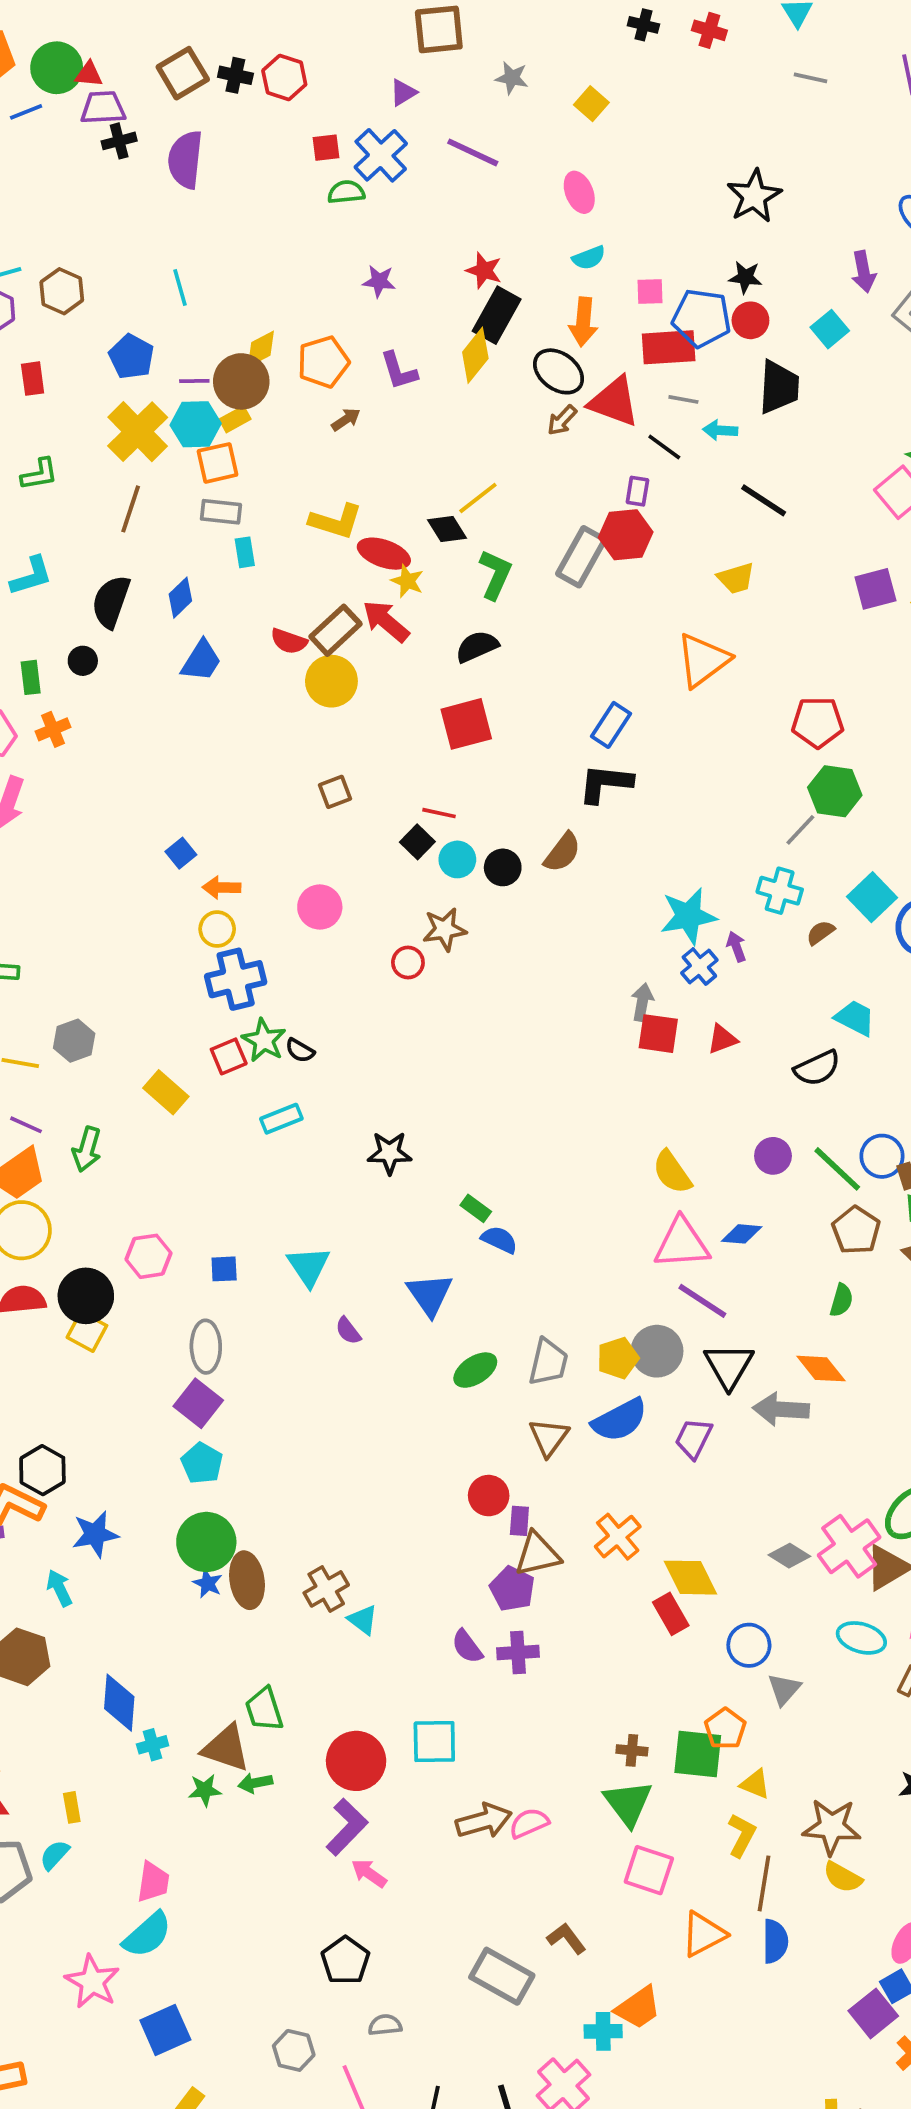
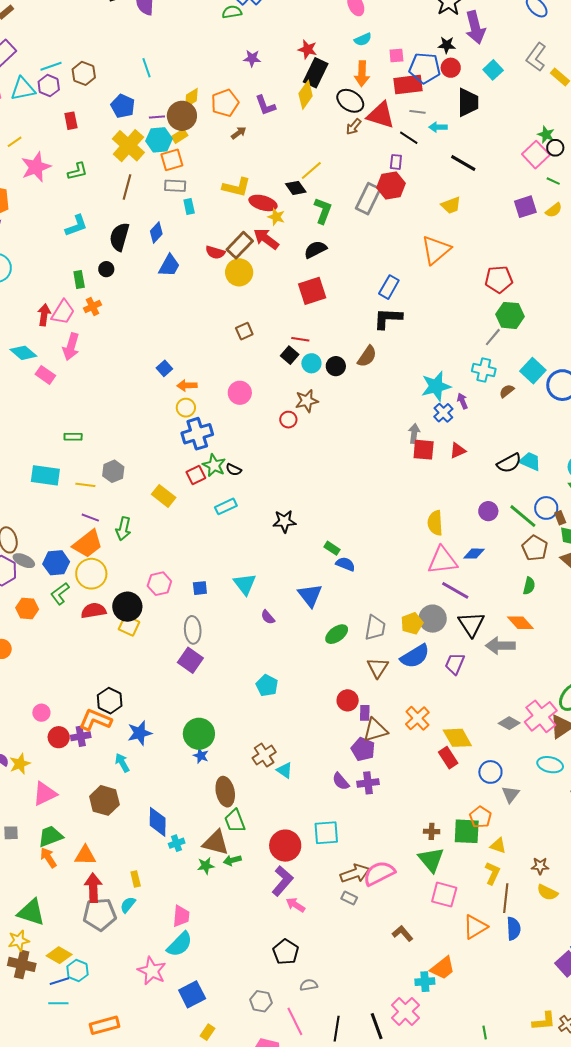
purple arrow: (864, 272) -> (475, 27), moved, size x1.5
cyan trapezoid: (855, 1018) -> (530, 461), moved
yellow semicircle: (672, 1172) -> (435, 523), turned 35
cyan pentagon: (202, 1463) -> (267, 686), moved
brown ellipse: (247, 1580) -> (225, 792), moved
pink semicircle: (529, 1823) -> (379, 873), size x1.5
brown star: (832, 1827) -> (540, 866), size x0.6
gray rectangle: (502, 1976) -> (349, 898), moved, size x0.5

